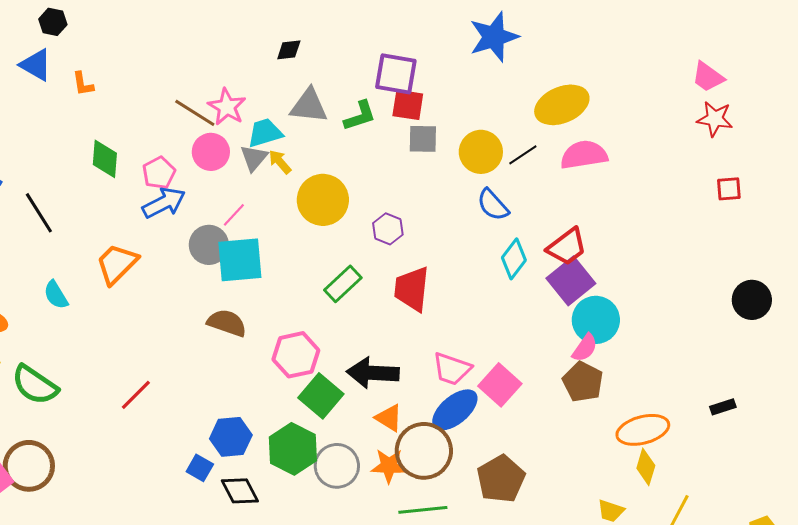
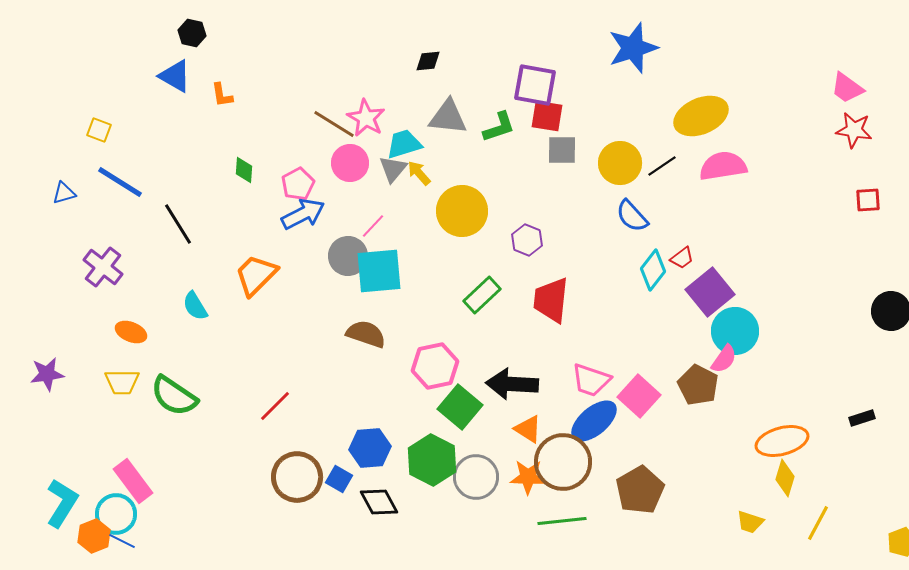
green diamond: (105, 159) -> (244, 170), size x0.7
red trapezoid: (567, 247) -> (682, 258), moved, size x0.6
brown pentagon: (583, 382) -> (698, 385), moved
brown circle: (29, 466) -> (297, 477), moved

